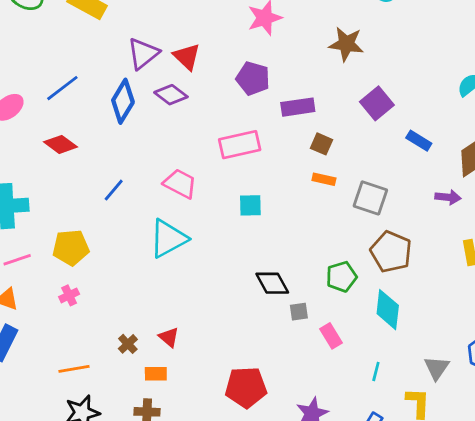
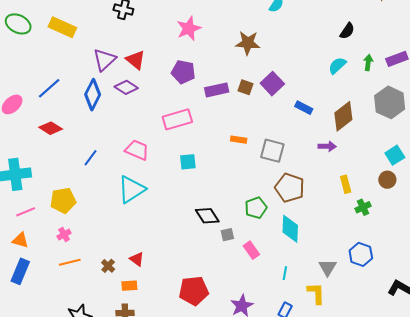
brown square: (321, 144) -> (245, 87), moved
orange line: (74, 369) -> (70, 262), moved

